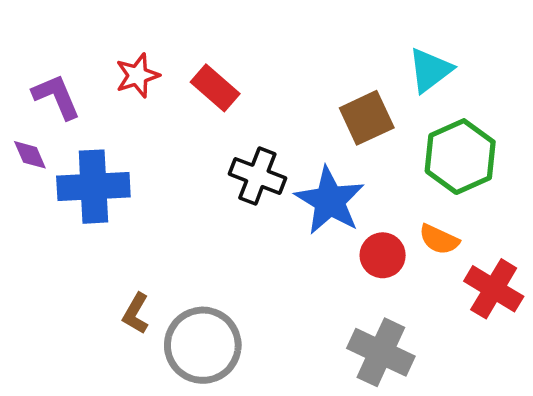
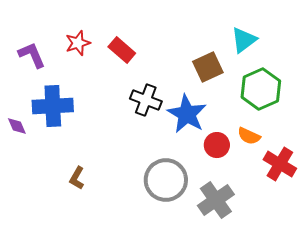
purple diamond: (30, 155) -> (17, 126), moved
gray circle: (203, 345) -> (166, 180), moved
gray cross: (381, 352) -> (216, 200), turned 30

